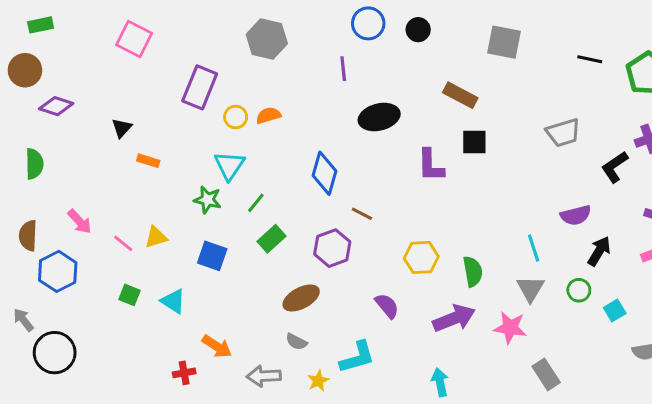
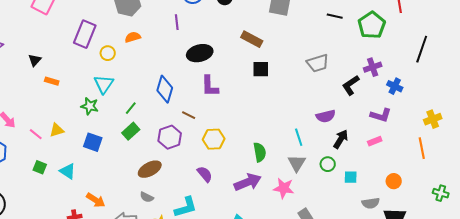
orange semicircle: (268, 115) -> (133, 37), moved
purple L-shape: (431, 165) -> (210, 86), moved
green line: (256, 203) -> (131, 108), moved
yellow hexagon: (421, 257) -> (214, 139), moved
cyan square: (615, 310) -> (351, 177), turned 32

